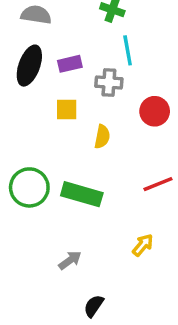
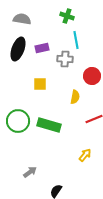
yellow square: (67, 110) -> (40, 84), moved
yellow semicircle: (102, 137) -> (75, 97), moved
gray arrow: (70, 260) -> (30, 172), moved

